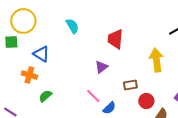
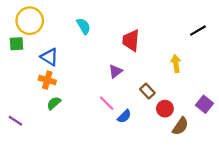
yellow arrow: (156, 60) -> (176, 64), size x0.7
orange cross: (29, 75) -> (47, 80), moved
brown rectangle: (130, 85) -> (147, 91), turned 56

